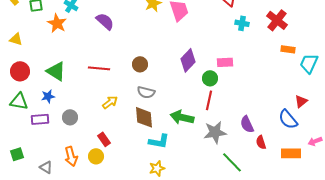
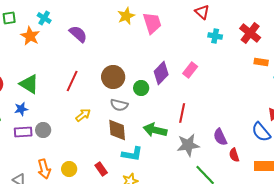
pink rectangle: (225, 62) -> (190, 70), moved, turned -49
brown circle: (140, 64) -> (113, 77), size x1.5
red line: (99, 68) -> (72, 81), turned -70
green circle: (210, 78) -> (141, 88), moved
purple rectangle: (40, 119) -> (23, 132), moved
red rectangle: (104, 139) -> (101, 169), moved

